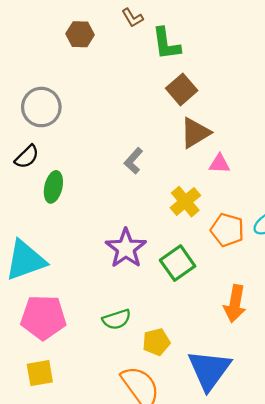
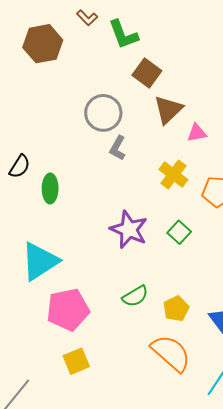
brown hexagon: (80, 34) -> (43, 44), size x1.5
gray circle: (41, 107) -> (103, 113), moved
green square: (178, 263) -> (179, 232), size x0.7

